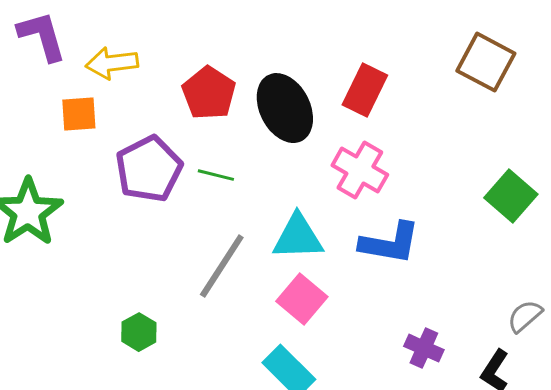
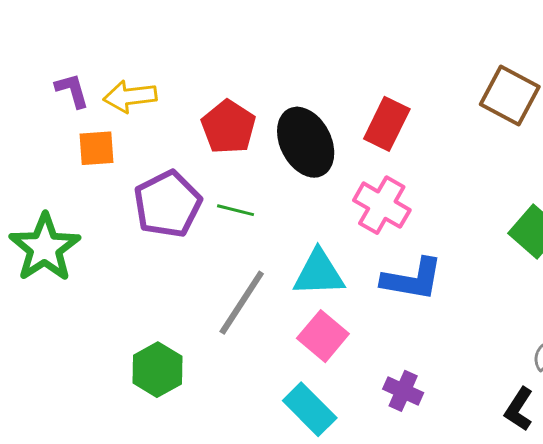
purple L-shape: (42, 36) -> (72, 90), moved, size x0.7
green hexagon: (139, 332) -> (157, 370), size x1.4
purple cross: (424, 348) -> (403, 391), moved

